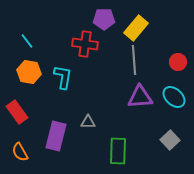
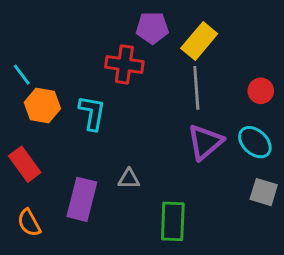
cyan line: (27, 41) -> (22, 75), moved
purple triangle: (140, 97) -> (205, 142), turned -36
gray square: (170, 140) -> (264, 192), moved, turned -30

